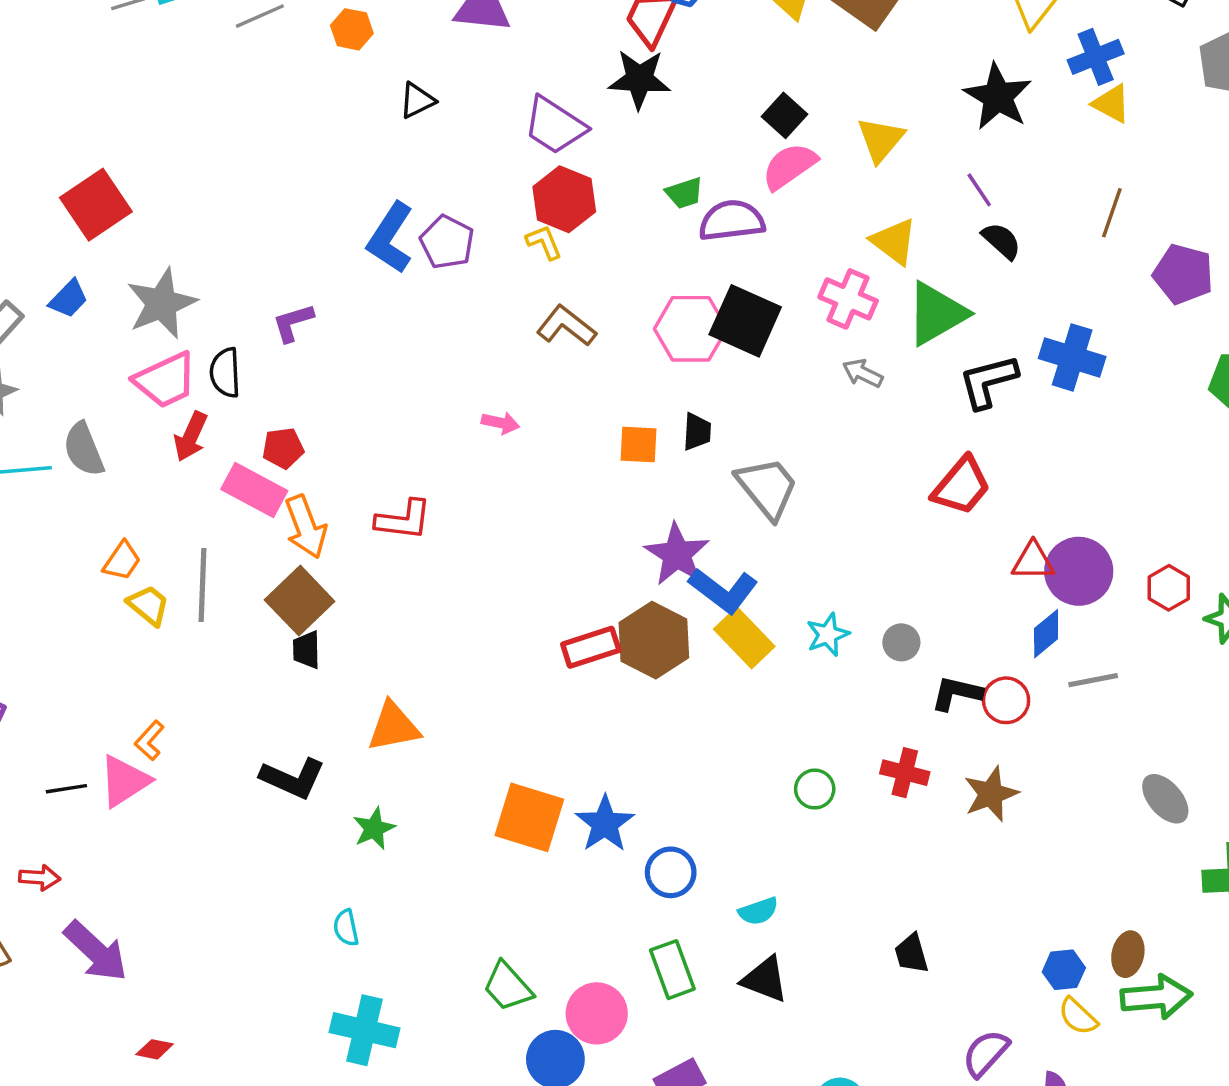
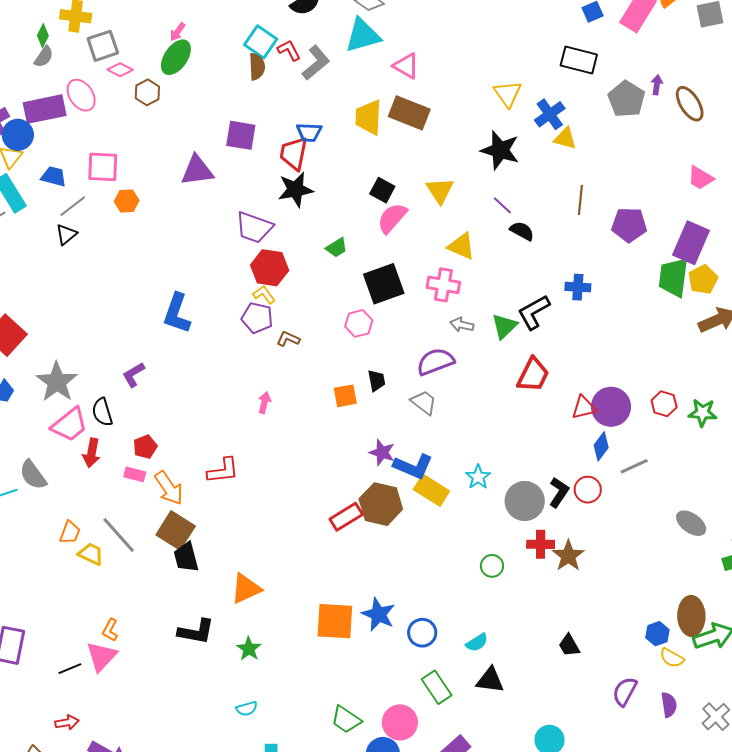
black triangle: (417, 100) -> (66, 234), moved
purple semicircle: (732, 221) -> (435, 362), moved
purple pentagon: (447, 242) -> (257, 318), moved
green triangle: (937, 314) -> (504, 326), moved, size x0.7
black square: (745, 321) -> (384, 284), moved, turned -30
brown L-shape: (566, 326) -> (288, 339), size x0.7
pink hexagon: (691, 329) -> (359, 323), size x0.7
blue cross: (1072, 357) -> (578, 287), size x0.7
pink arrow: (500, 423) -> (264, 403), turned -75
gray trapezoid: (767, 488) -> (424, 402), size x0.7
pink rectangle: (254, 490) -> (135, 474), size x0.6
purple star: (677, 554) -> (382, 452), size x0.7
gray line: (203, 585) -> (119, 535), turned -30
gray circle: (901, 642) -> (525, 501), moved, size x1.8
black trapezoid: (306, 650) -> (186, 557), size x1.4
black L-shape: (957, 693) -> (559, 492), turned 124
brown star: (991, 794) -> (568, 556), moved
cyan semicircle: (346, 928) -> (247, 709), turned -80
brown ellipse: (1128, 954) -> (691, 616), size x1.5

